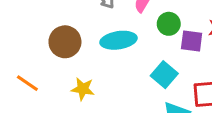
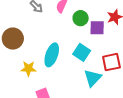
cyan ellipse: (119, 40) -> (52, 55), moved, turned -55

